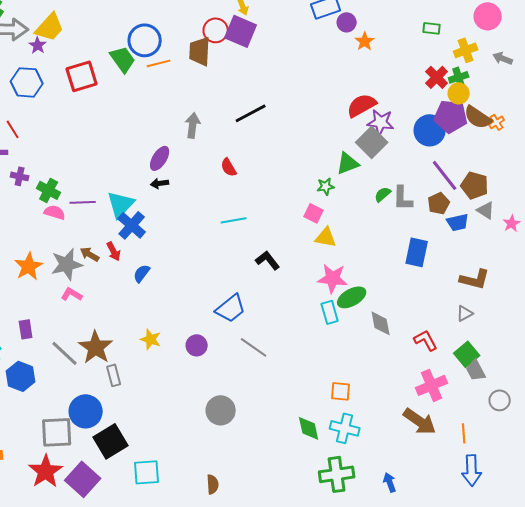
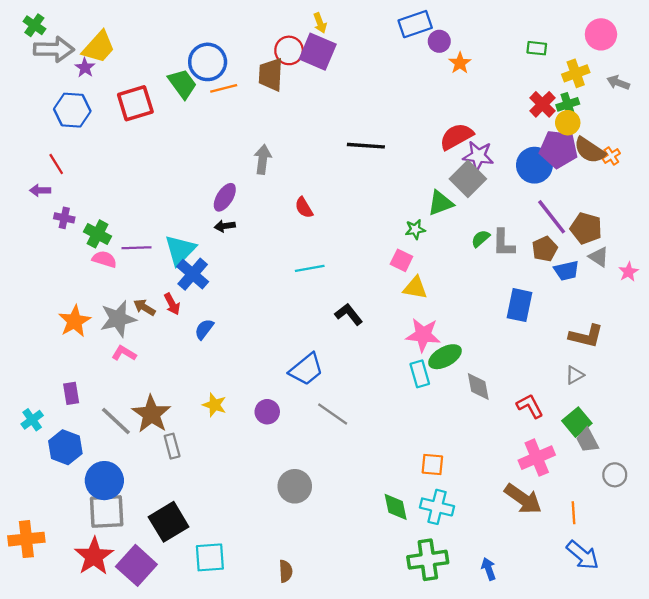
black line: (251, 113) -> (366, 146), moved, turned 32
blue circle: (86, 411) -> (104, 481), moved
blue arrow: (472, 470) -> (583, 555), turned -48

